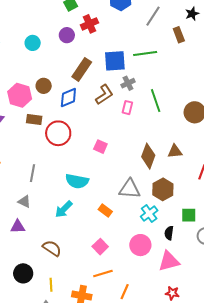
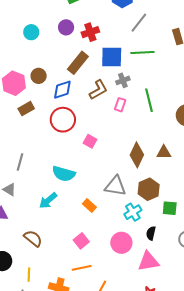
gray line: (153, 16) -> (139, 23), moved
red cross: (89, 24) -> (90, 32), moved
brown rectangle: (34, 119) -> (26, 109), turned -42
red circle: (58, 133) -> (63, 120), moved
green square: (189, 215) -> (170, 208), moved

